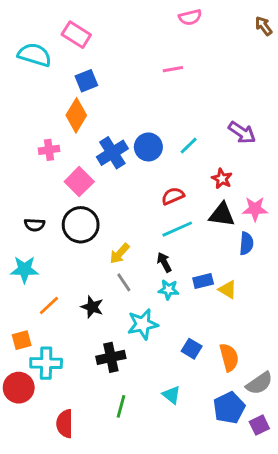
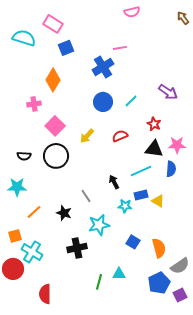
blue square: (86, 81) -> (66, 48), moved
blue cross: (112, 153) -> (103, 67), moved
cyan line: (177, 229) -> (141, 171), moved
yellow arrow: (120, 254) -> (87, 136), moved
cyan star: (169, 290) -> (125, 206), moved
cyan cross: (46, 363) -> (32, 252), turned 30
cyan triangle: (171, 395) -> (119, 274), turned -40
green line: (121, 406) -> (99, 282), moved

